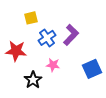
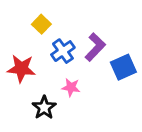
yellow square: (31, 18) -> (41, 24), turned -32
blue square: (92, 69) -> (123, 67), moved

